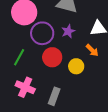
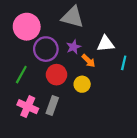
orange arrow: (92, 50) -> (88, 61), moved
gray rectangle: (54, 96) -> (52, 106), moved

